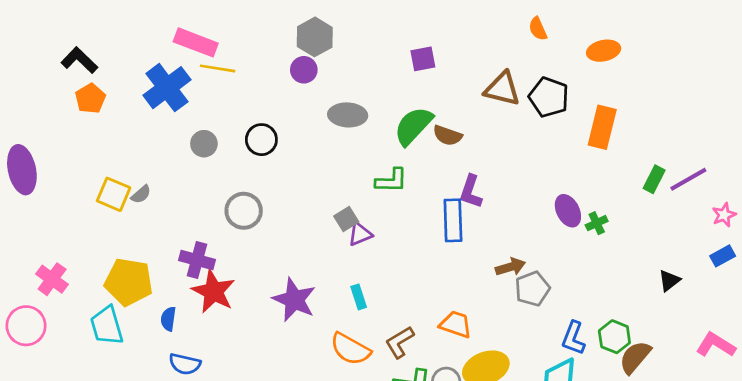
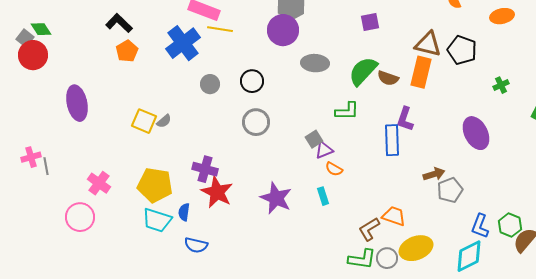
purple circle: (304, 70) -> (283, 30), size x1.6
orange rectangle: (602, 127) -> (421, 72), moved
gray circle: (244, 211) -> (256, 122), moved
purple ellipse: (568, 211) -> (476, 133), size x1.4
green cross: (597, 223) -> (501, 85), moved
cyan trapezoid: (107, 326) -> (157, 220), moved, turned -56
brown L-shape: (400, 342) -> (369, 229), moved
orange semicircle: (350, 349) -> (334, 169), moved, size x0.6

